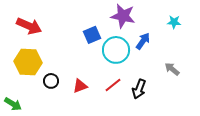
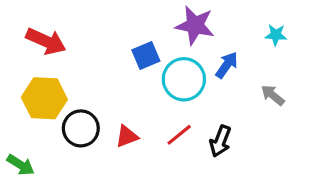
gray arrow: (172, 69) -> (273, 95), moved
black circle: (51, 81) -> (81, 128), size x1.5

